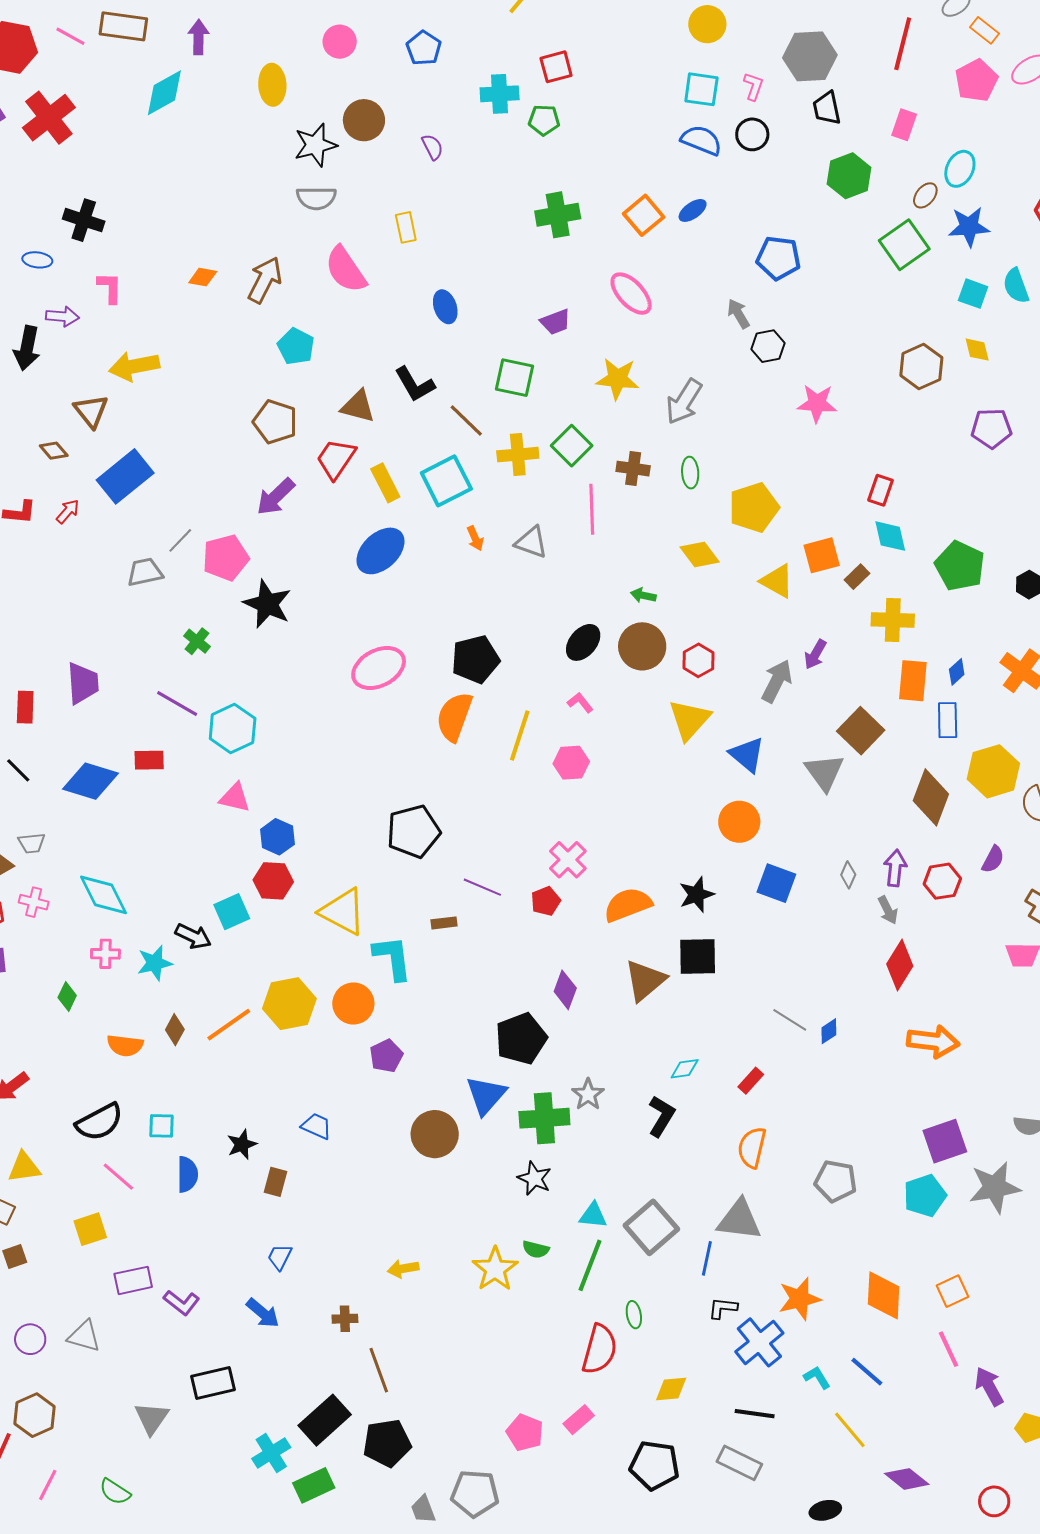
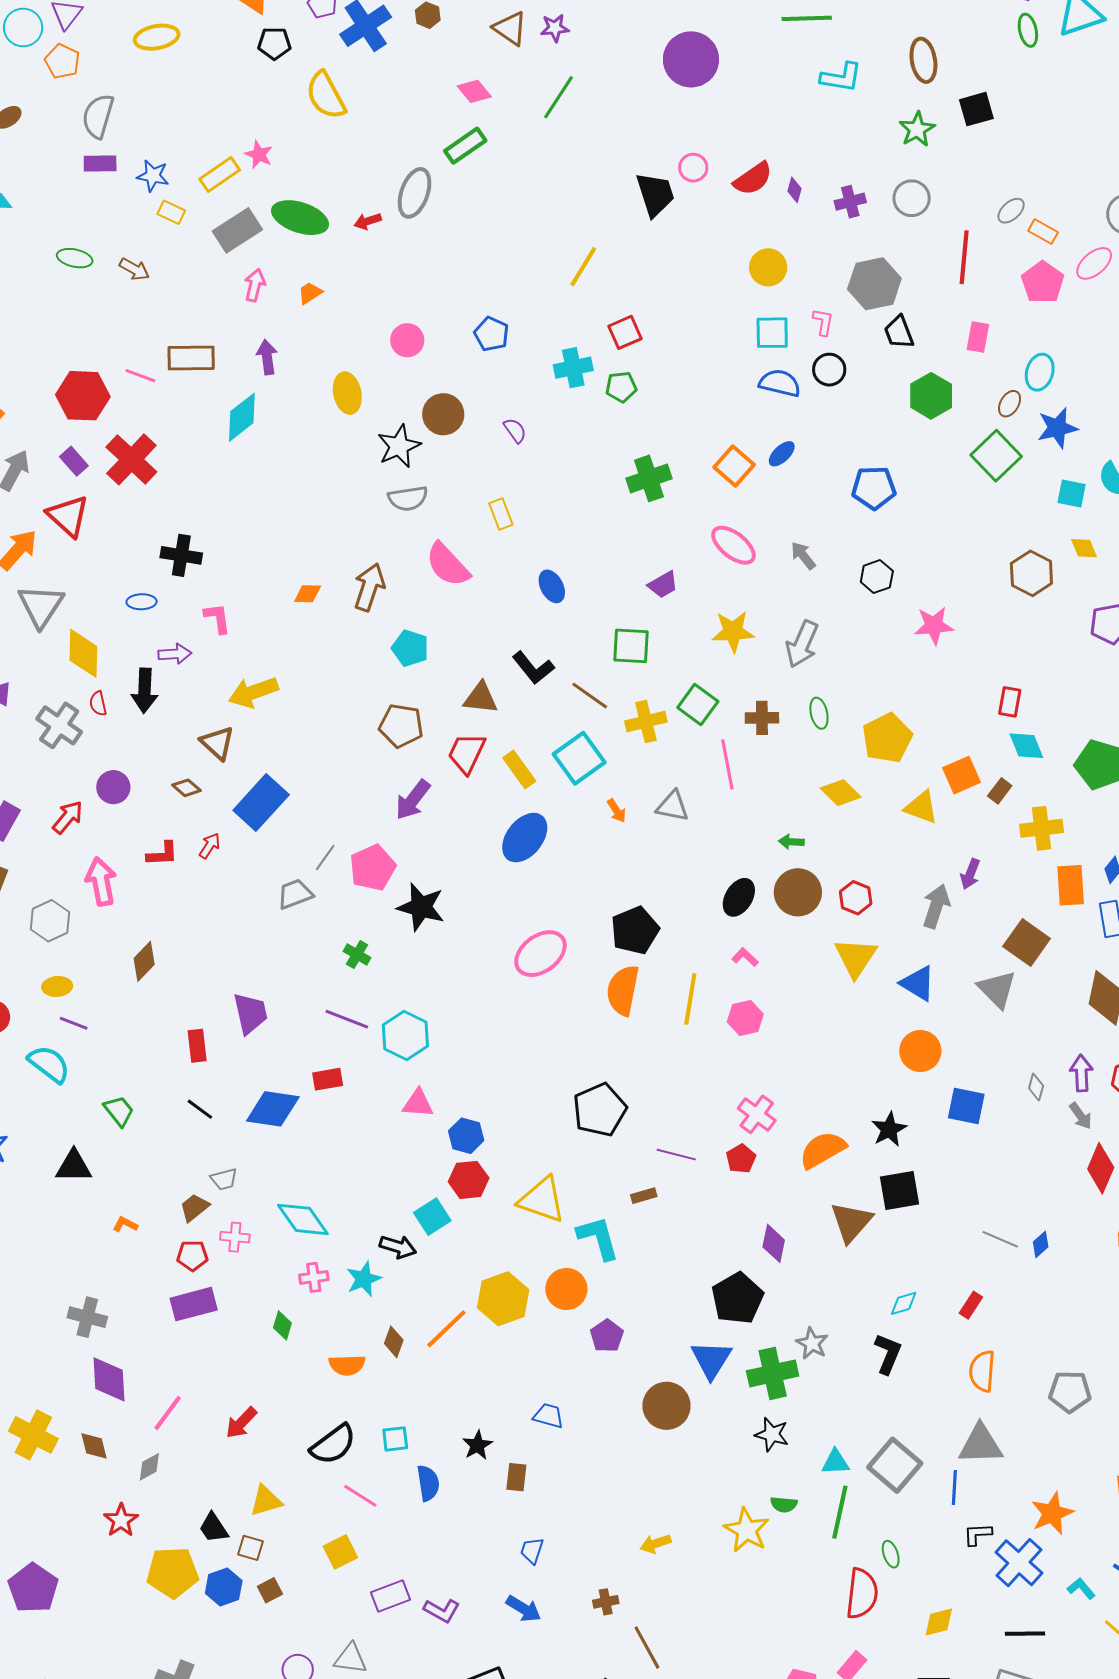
gray arrow: (738, 314) -> (803, 556), moved

